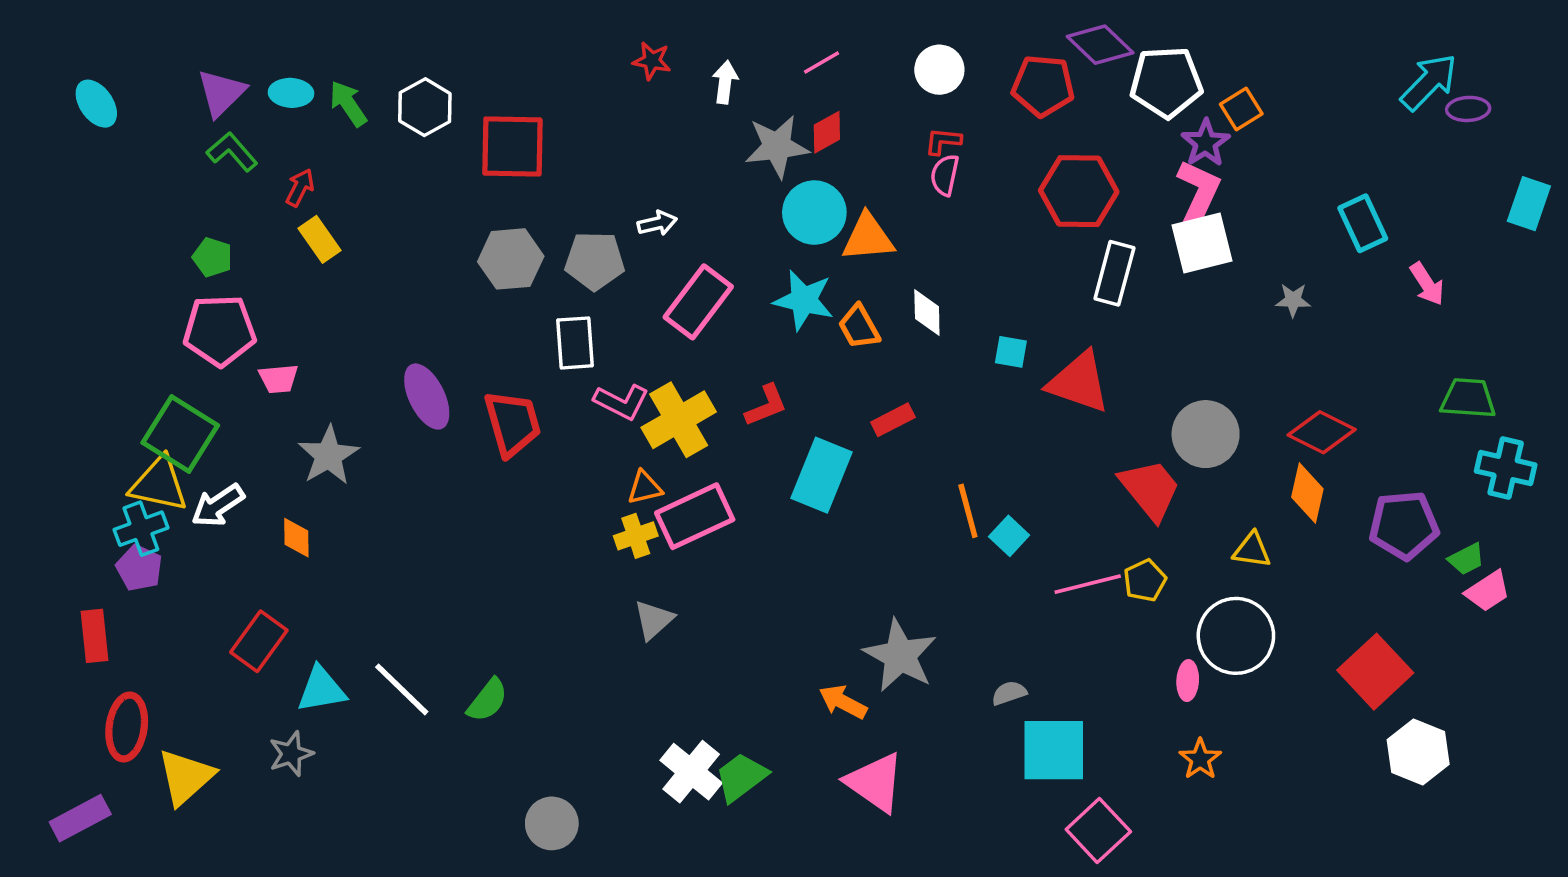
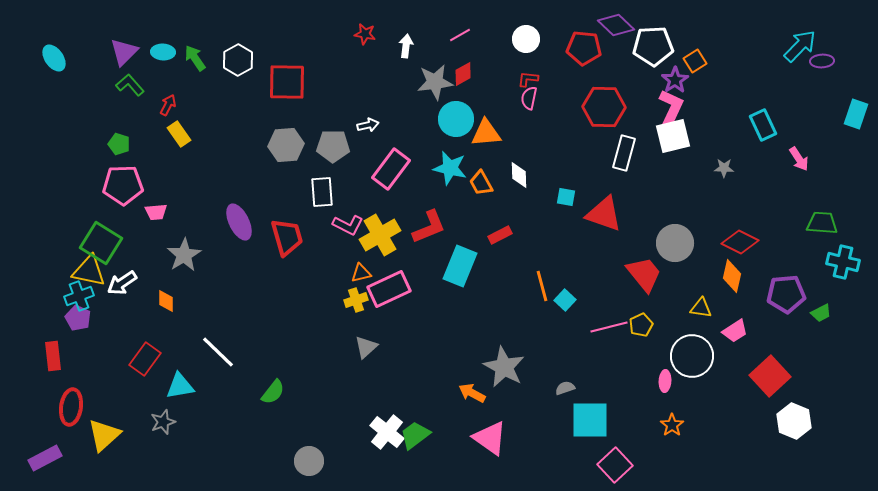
red L-shape: (766, 405) -> (429, 227), size x1.4
pink trapezoid: (1488, 591) -> (735, 331), moved
white line: (402, 689) -> (218, 352), moved

